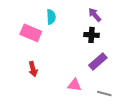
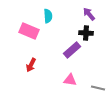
purple rectangle: (98, 62) -> (72, 50), moved
red arrow: (33, 69) -> (31, 65), turned 40

